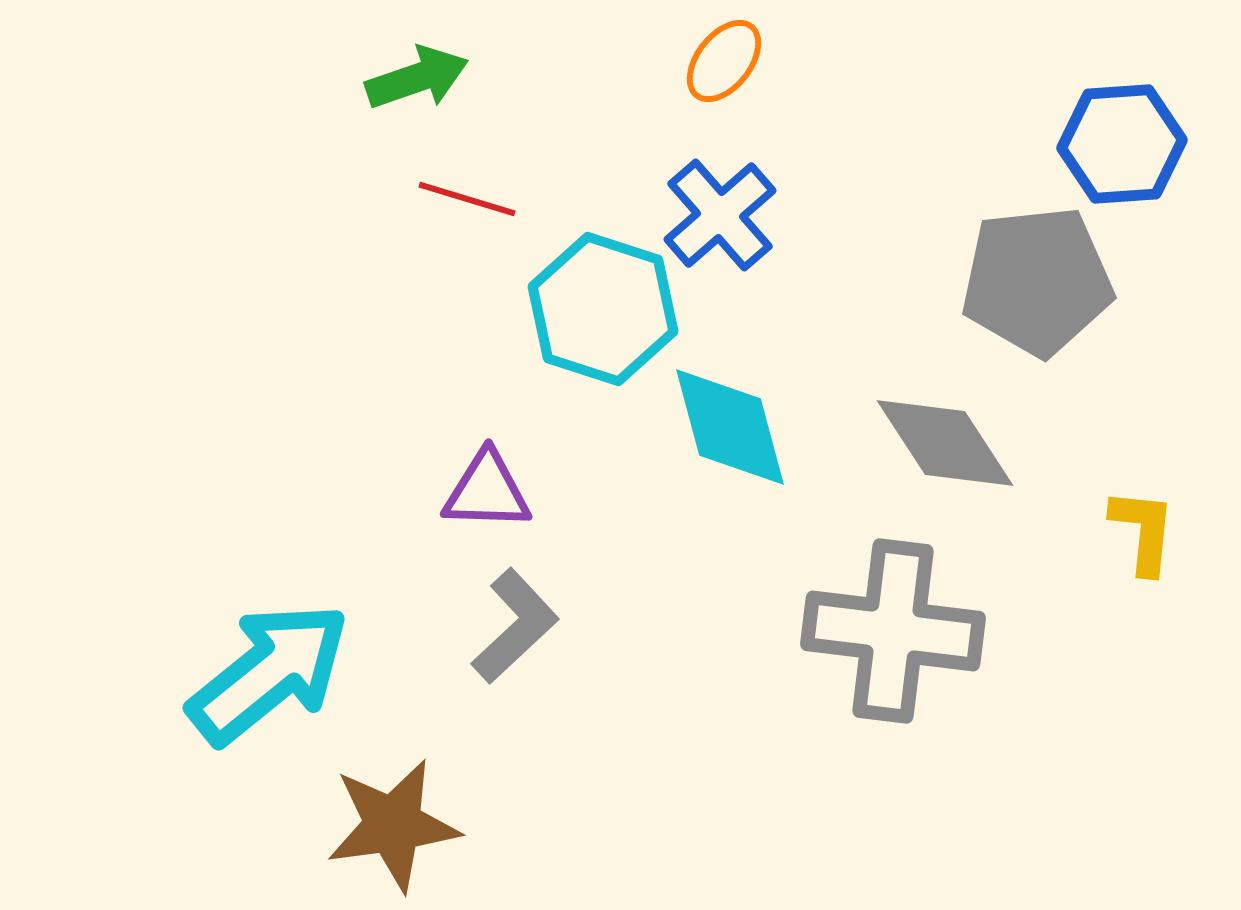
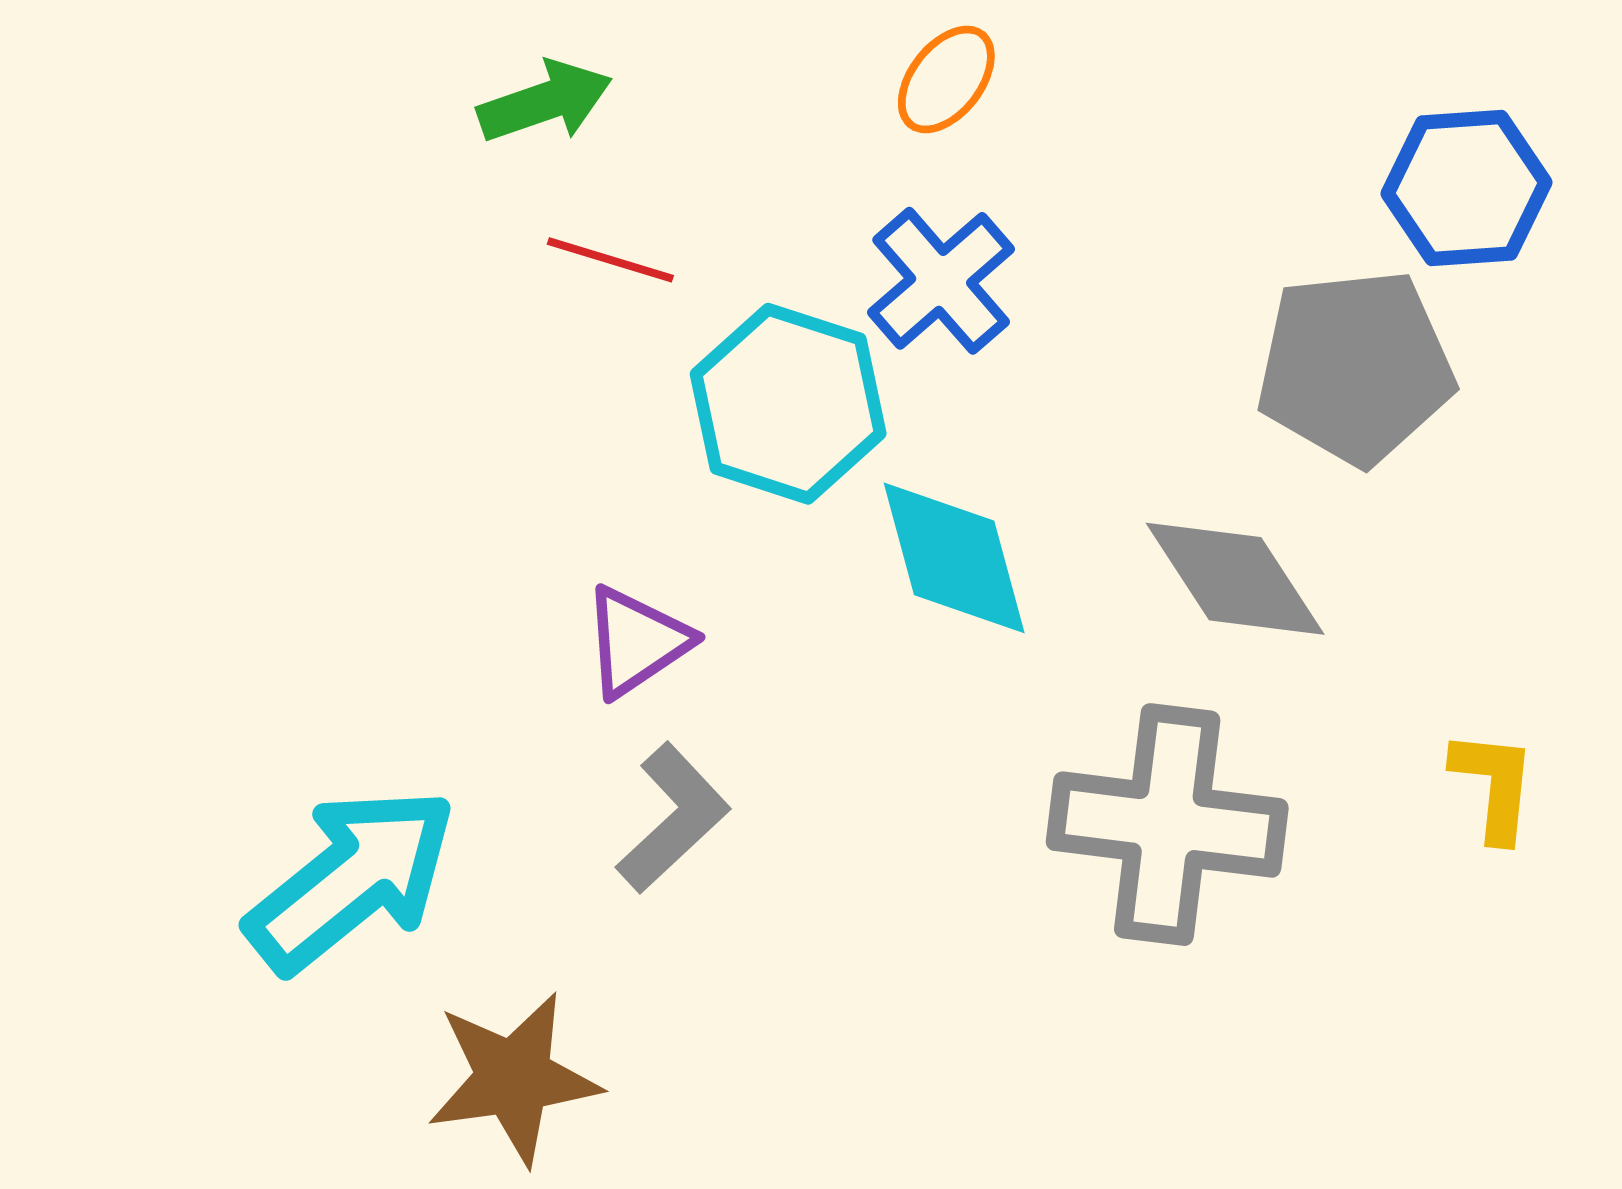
purple triangle: (487, 491) -> (637, 642), turned -36
yellow L-shape: (1143, 531) -> (1494, 785), moved

